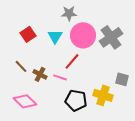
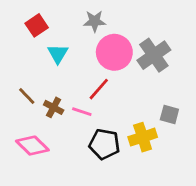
red square: (28, 34) -> (37, 25), moved
cyan triangle: (55, 36) -> (58, 54), moved
yellow cross: (103, 95) -> (143, 137), turned -36

